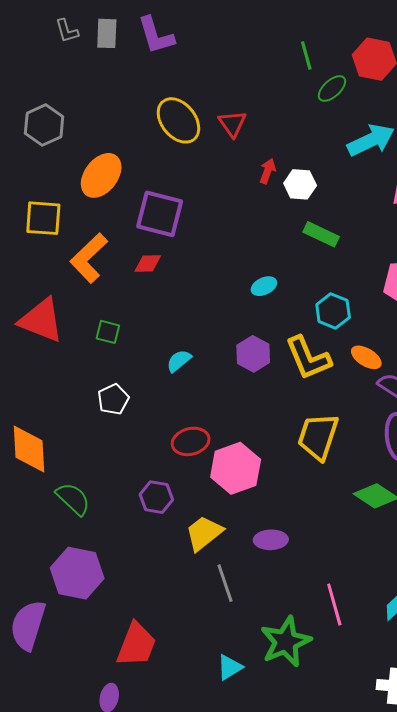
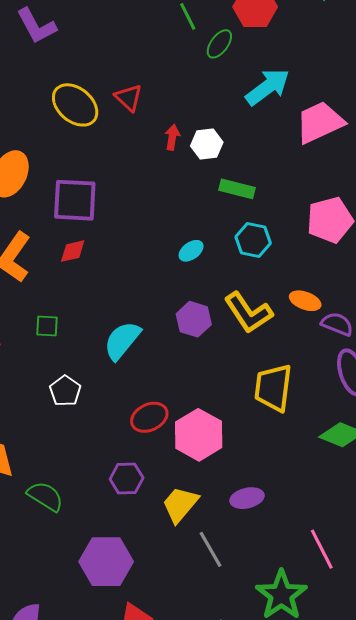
cyan hexagon: (333, 311) -> (253, 240), moved
cyan semicircle: (179, 361) -> (122, 341), size x1.6
purple hexagon: (77, 573) -> (106, 562), moved

